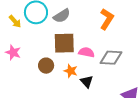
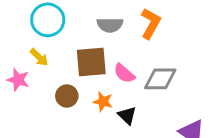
gray semicircle: (62, 16) -> (110, 25), moved, turned 36
yellow arrow: (15, 21) -> (39, 57), moved
pink semicircle: (86, 52) -> (124, 73), turned -147

